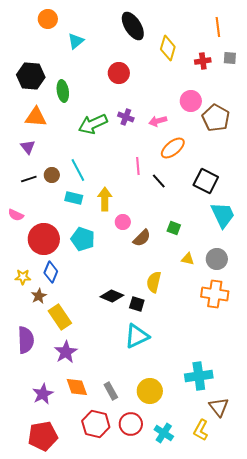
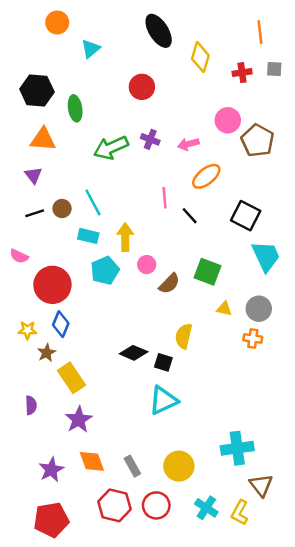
green square: (174, 228) -> (207, 272), size x1.6
cyan pentagon: (83, 239) -> (105, 271), moved, turned 30
orange cross: (215, 294) -> (253, 338), moved, size x0.6
purple semicircle: (26, 340) -> (31, 405), size x0.6
cyan cross: (164, 433) -> (206, 508), moved

